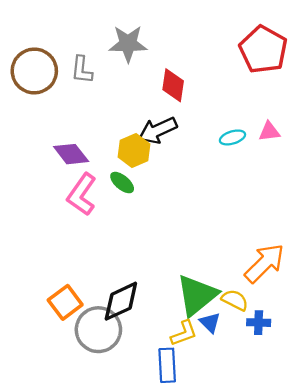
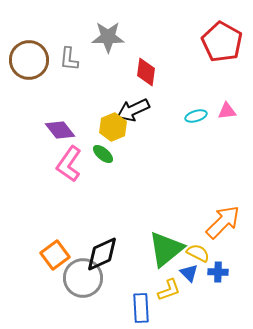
blue triangle: (210, 323) -> (189, 273), moved
yellow L-shape: (184, 333) -> (169, 290), moved

